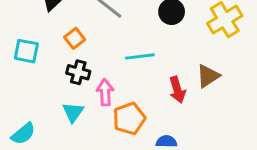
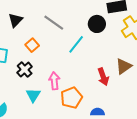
cyan line: (140, 56) -> (76, 44), moved, turned -42
black cross: (78, 72) -> (25, 70), moved, turned 35

